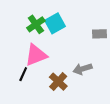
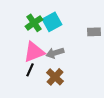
gray arrow: (83, 69) -> (55, 53), moved
black line: (23, 74) -> (30, 70), moved

